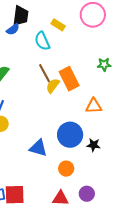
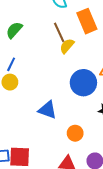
orange rectangle: (69, 79) -> (87, 21), moved
blue circle: (70, 135) -> (83, 83), moved

